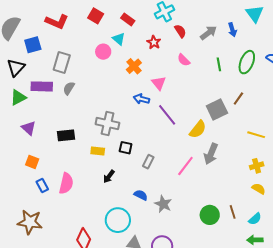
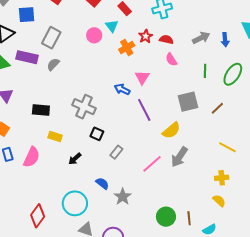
red semicircle: (180, 31) -> (166, 40), moved, turned -56
orange cross: (134, 66) -> (127, 47), moved
gray square: (217, 109) -> (188, 102), moved
yellow rectangle: (98, 151) -> (55, 136), moved

